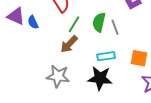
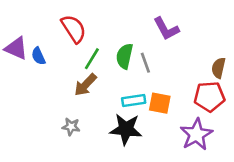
orange square: (139, 58) -> (160, 103), moved
gray star: (58, 76) -> (71, 127), size x0.6

